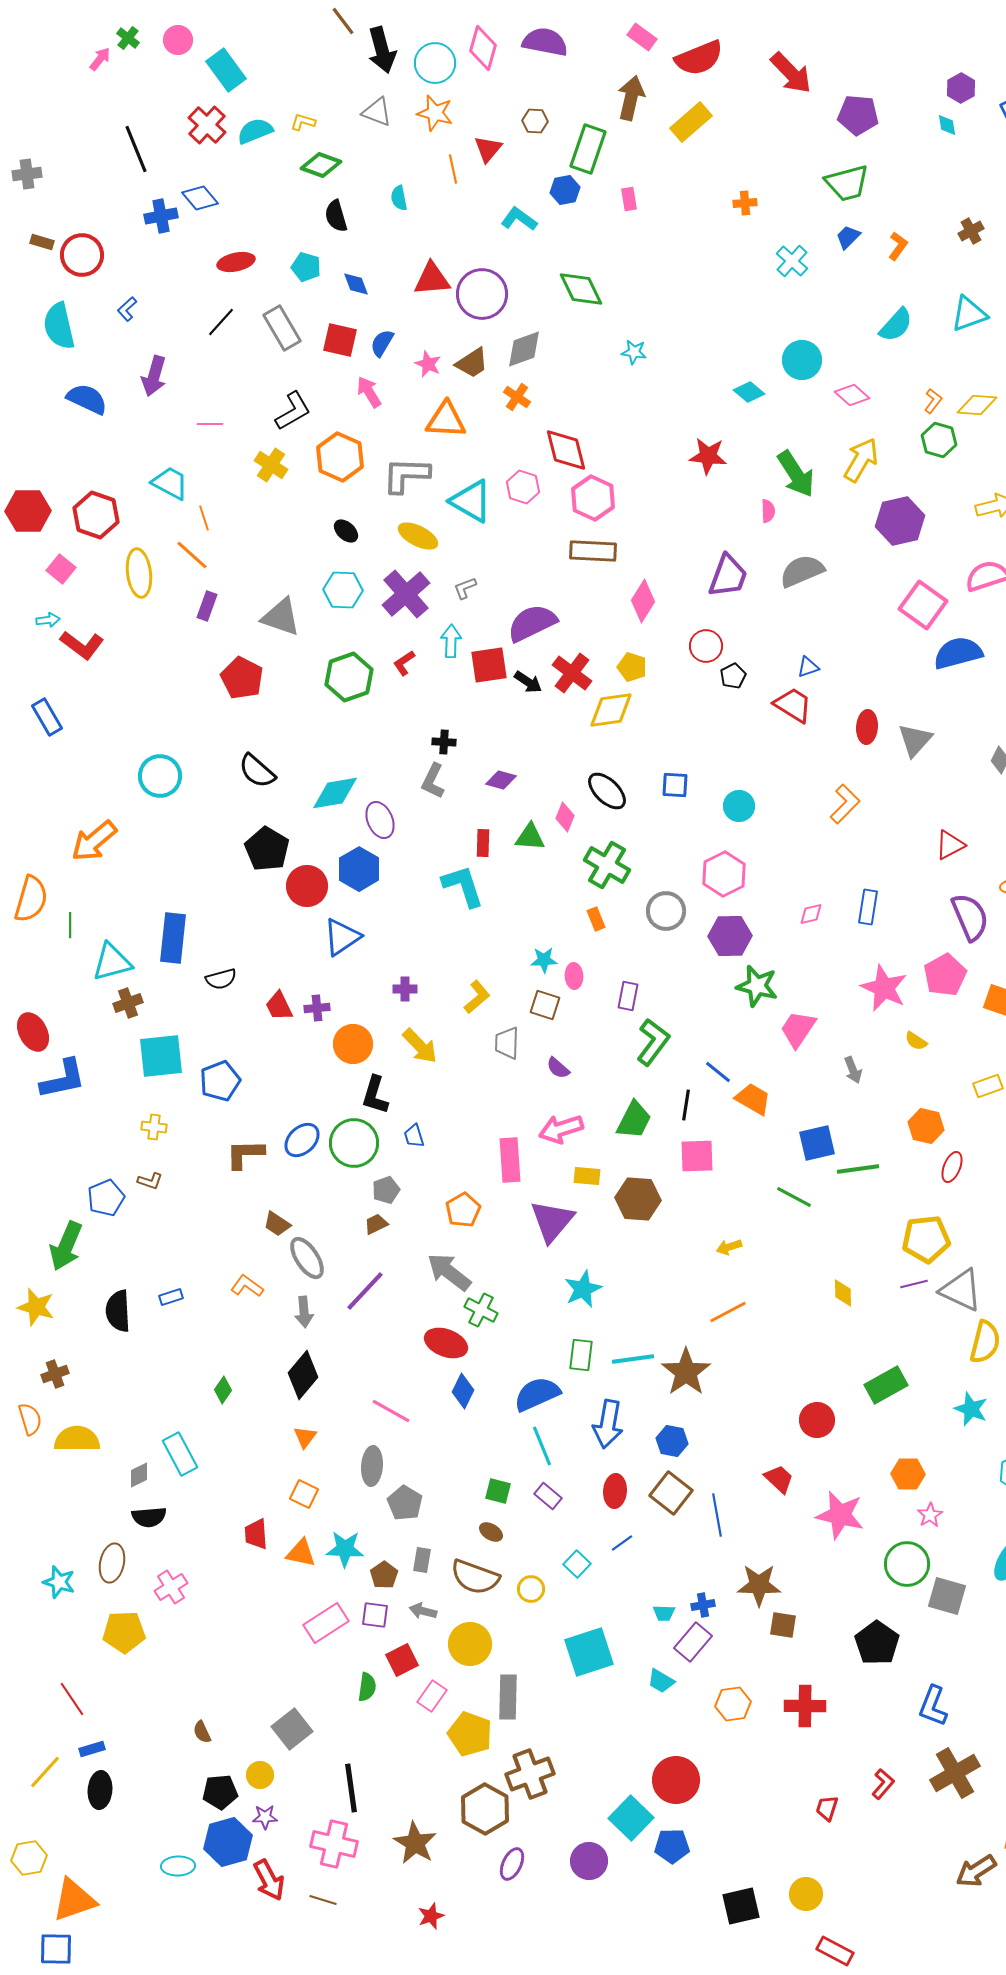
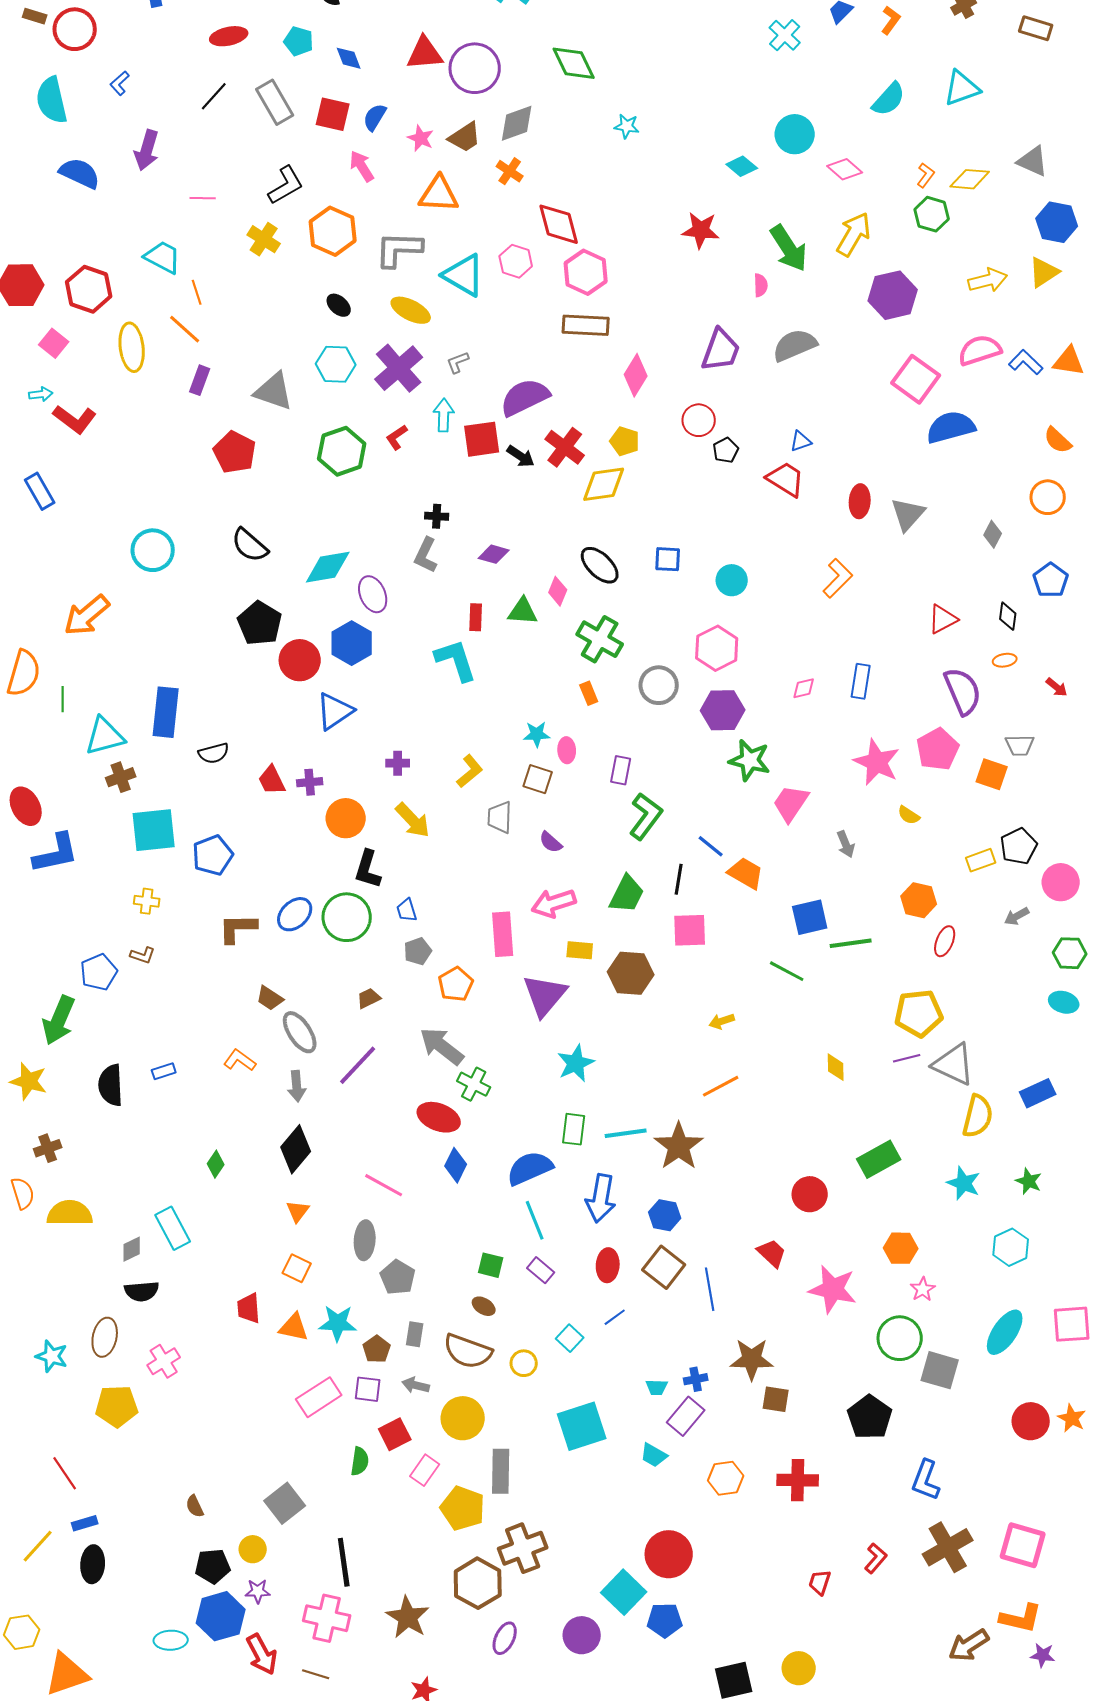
gray pentagon: (386, 1190) -> (418, 951), moved

